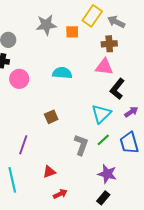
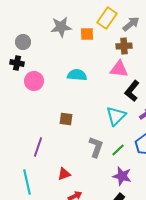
gray arrow: (116, 22) -> (131, 24), turned 114
brown square: (51, 117) -> (66, 119), turned 32
green line: (103, 140) -> (118, 150), moved

